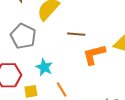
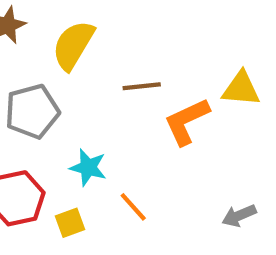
gray pentagon: (23, 36) -> (32, 111), turned -30

